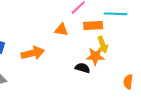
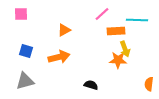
orange triangle: (61, 30) -> (64, 30), moved, turned -40
black semicircle: (83, 68) -> (91, 85), moved

